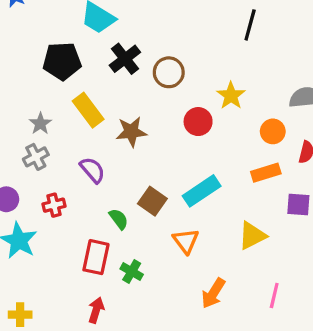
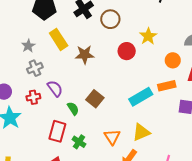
gray cross: (36, 157) -> (35, 68), moved
purple semicircle: (92, 170) -> (55, 88), moved
cyan rectangle: (202, 191) -> (141, 97), moved
yellow triangle: (252, 236) -> (141, 132), moved
orange triangle: (186, 241) -> (112, 137), moved

